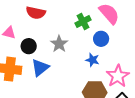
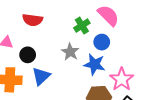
gray star: (59, 44) -> (70, 52), moved
blue star: (92, 60) -> (94, 64), size x1.5

